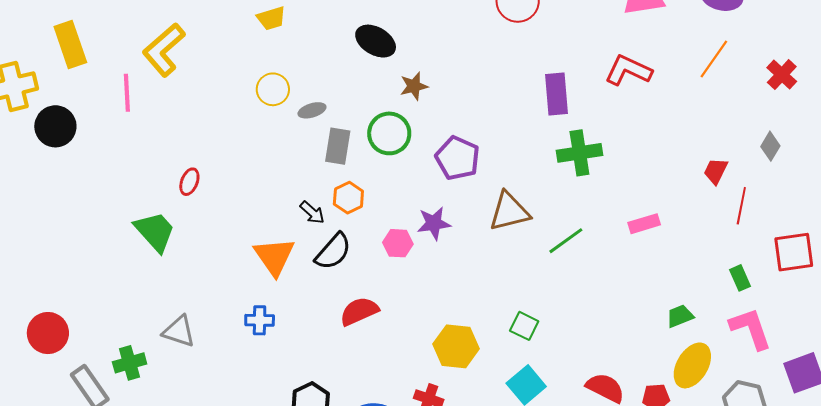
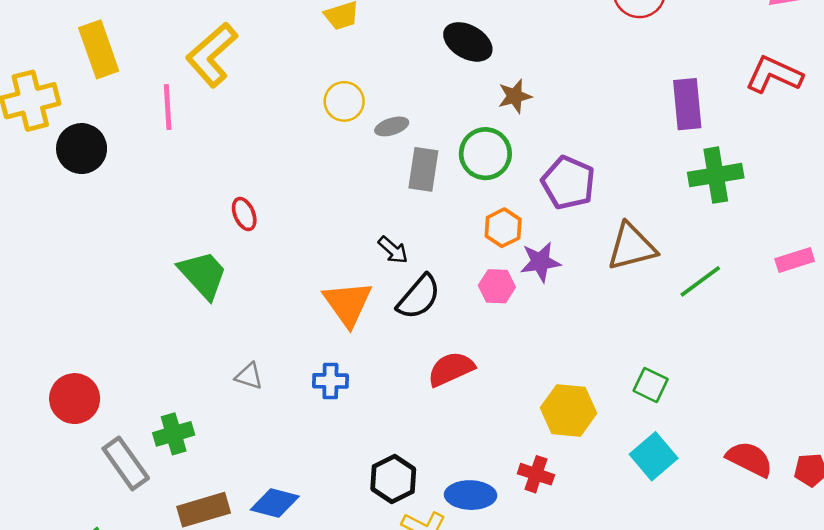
red ellipse: (189, 182) -> (244, 214), turned -44
orange hexagon: (348, 198) -> (503, 228), moved
gray triangle: (179, 331) -> (249, 376), moved, size x0.7

